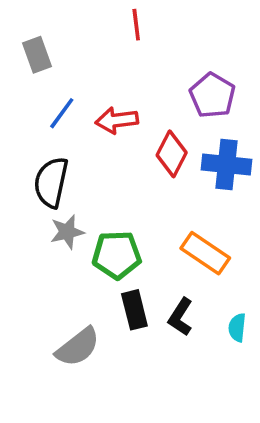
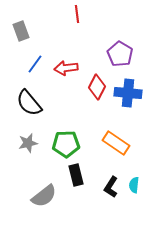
black semicircle: (51, 182) -> (29, 103), turned -52
gray star: (67, 232) -> (28, 143), moved
black L-shape: (180, 317) -> (111, 187), moved

